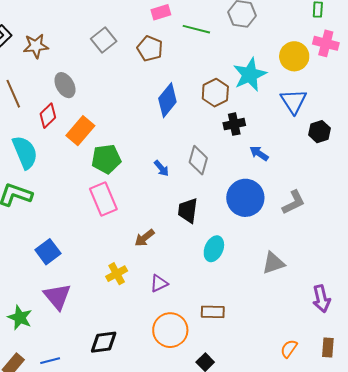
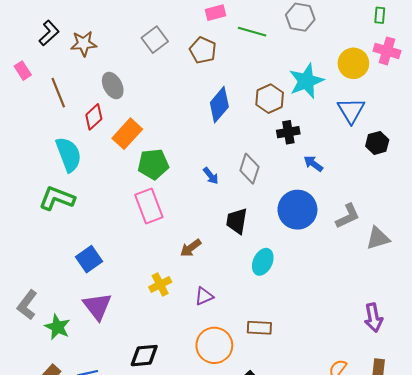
gray triangle: (273, 263) -> (378, 238), moved

